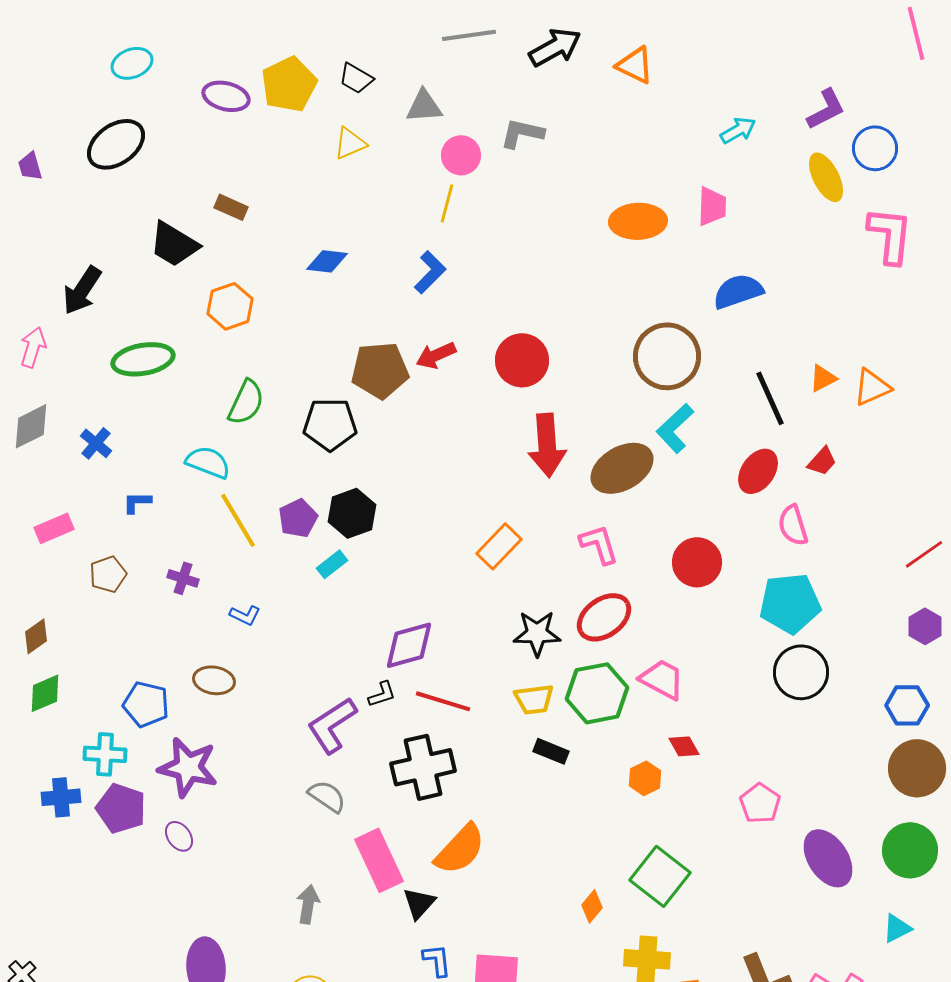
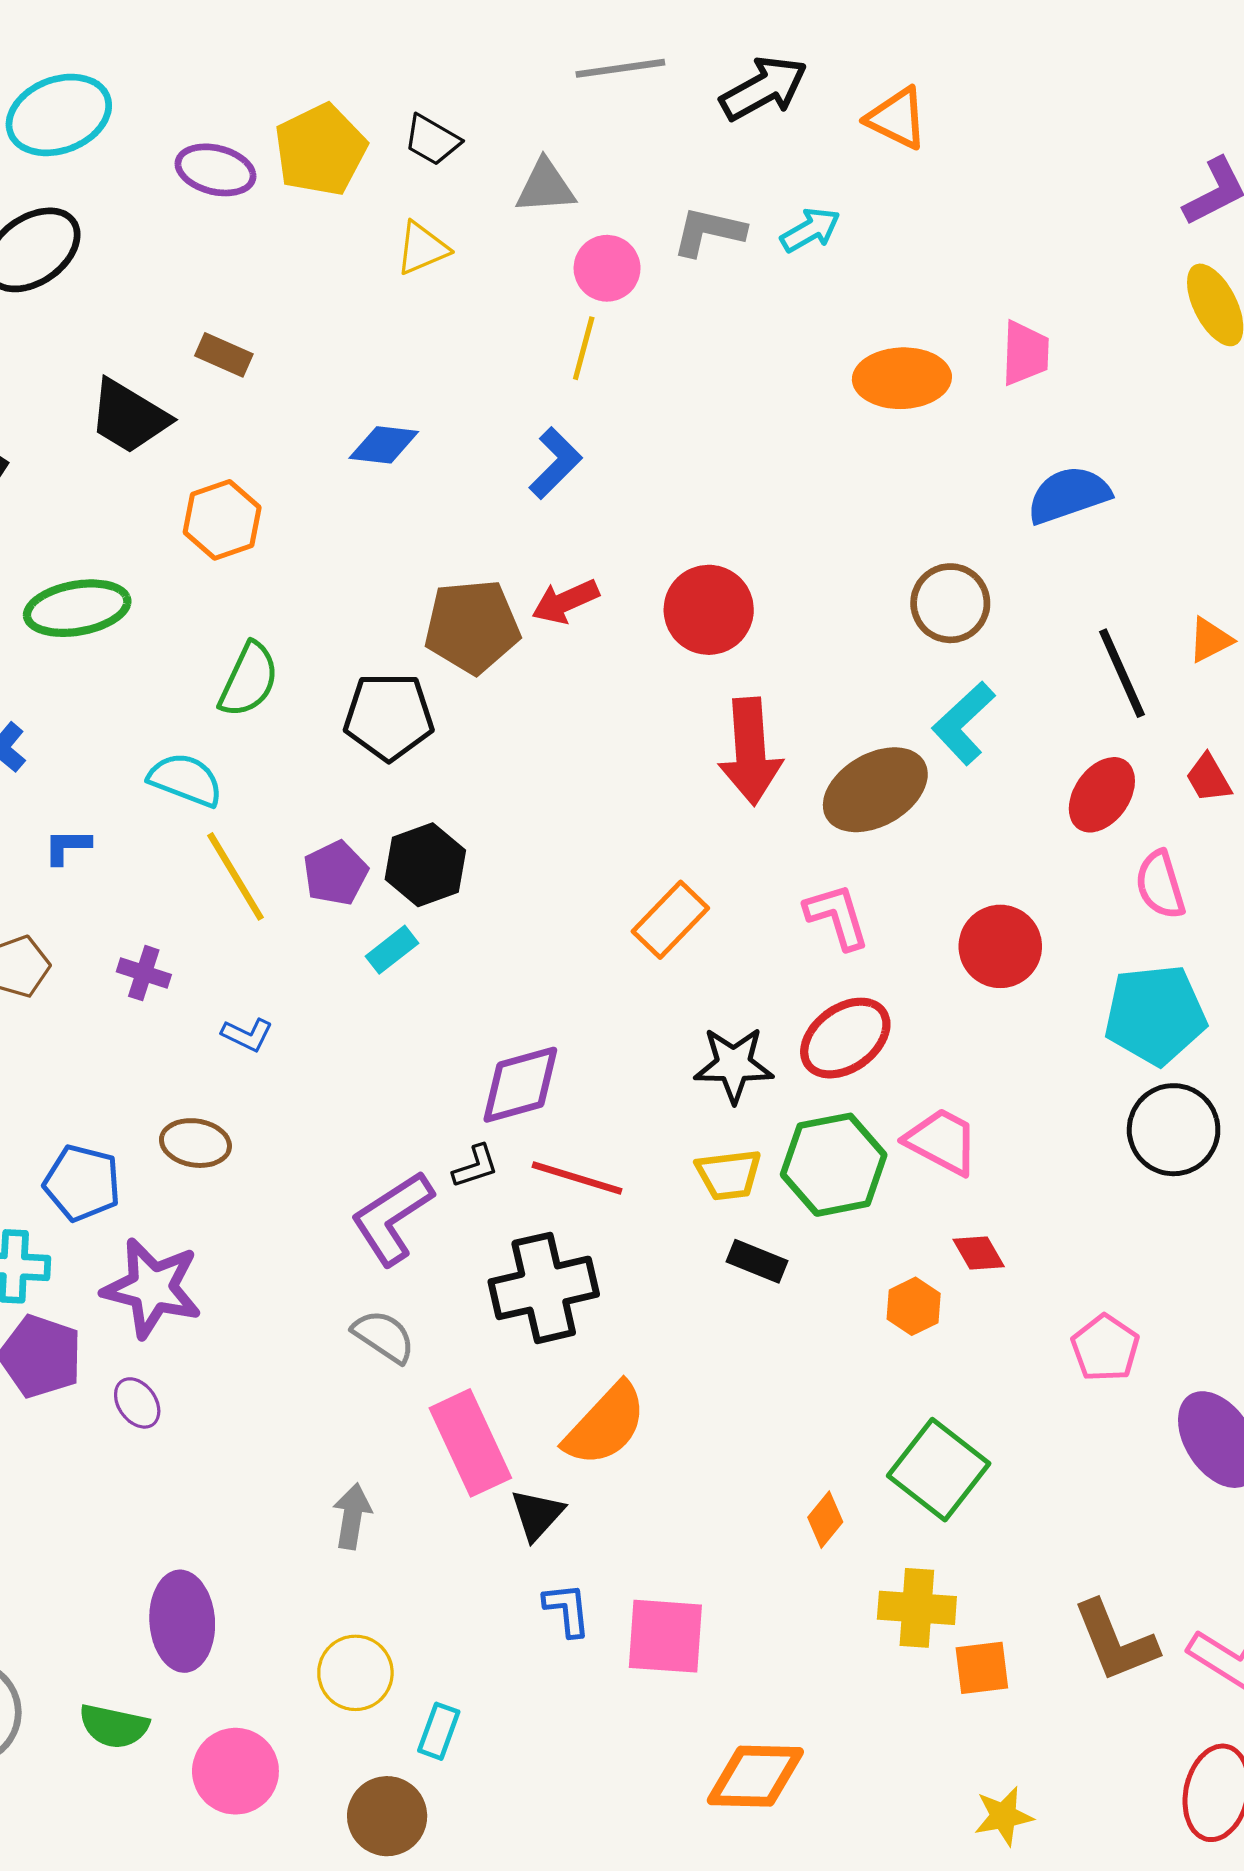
cyan ellipse: (132, 63) -> (59, 115), size x1.5
cyan arrow: (738, 130) -> (810, 230), moved
brown circle: (667, 356) -> (950, 603), size x0.7
red trapezoid: (822, 461) -> (1209, 778), turned 108

